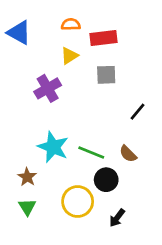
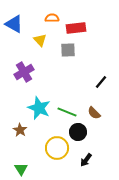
yellow triangle: (69, 56) -> (40, 40), moved, turned -40
gray square: (106, 75) -> (68, 50), moved
purple cross: (48, 88) -> (24, 72), moved
green triangle: (27, 207) -> (21, 169), moved

